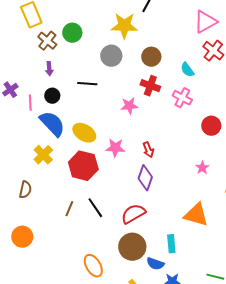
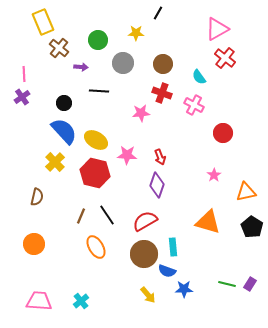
yellow star: (124, 26) -> (136, 33), size x0.6
green circle: (72, 33) -> (98, 40), moved
purple arrow: (49, 69) -> (81, 67), moved, turned -80
pink line: (30, 103) -> (24, 74), moved
cyan rectangle: (171, 244) -> (173, 247), moved
orange ellipse: (93, 266) -> (96, 247), moved

